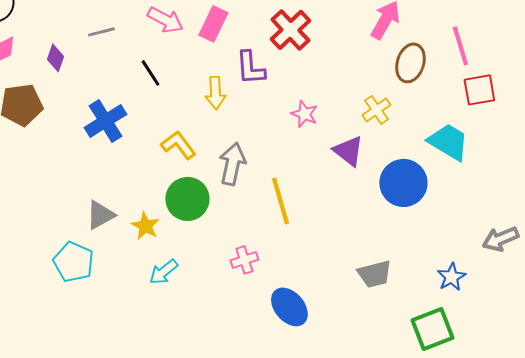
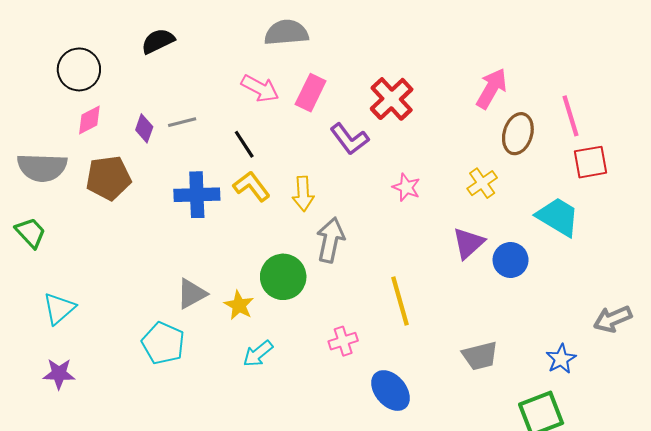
gray line: (101, 32) -> (182, 122), moved
purple L-shape: (250, 68) -> (349, 139), turned -33
yellow arrow: (215, 93) -> (303, 194), moved
blue cross: (105, 121) -> (197, 195), turned 30
yellow L-shape: (178, 145) -> (252, 186), moved
purple triangle: (348, 151) -> (468, 243), moved, turned 40
blue circle: (403, 183) -> (511, 260), size x0.7
yellow line: (280, 201) -> (400, 301), moved

